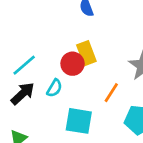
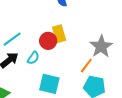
orange line: (111, 93) -> (86, 66), moved

